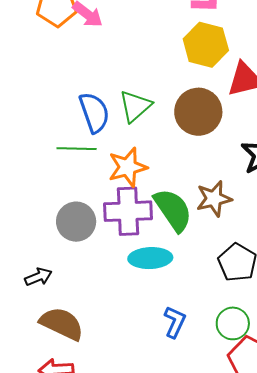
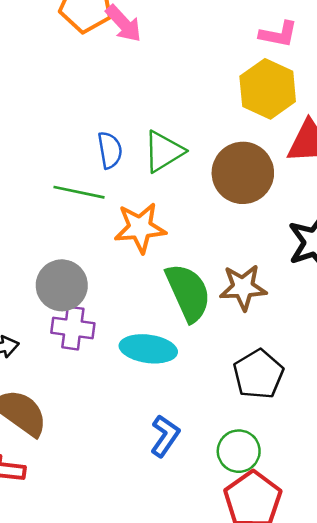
blue semicircle: (94, 112) -> (110, 150), size x0.7
purple cross: (128, 211) -> (73, 328), moved, size x0.7

